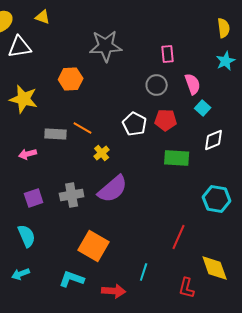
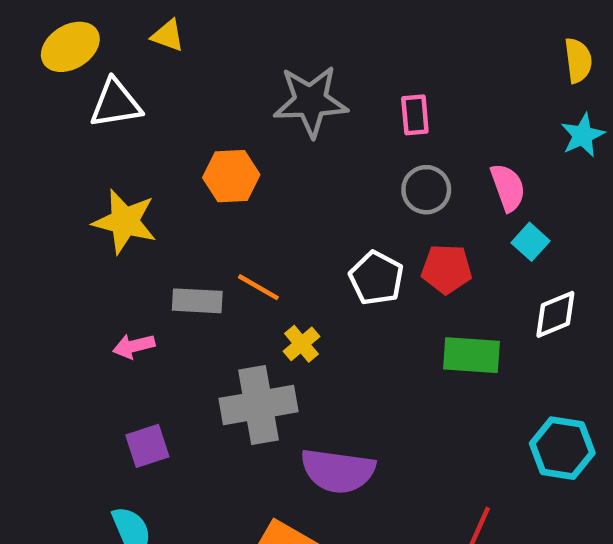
pink rectangle: (168, 54) -> (415, 115), moved
purple semicircle: (113, 189) -> (338, 471), moved, turned 48
gray cross: (72, 195) -> (258, 405), moved, size x1.4

